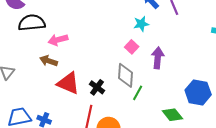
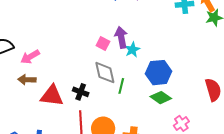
cyan star: (141, 24) -> (132, 50), moved
purple arrow: (158, 58) -> (121, 37), moved
blue hexagon: (198, 92) -> (159, 73), moved

